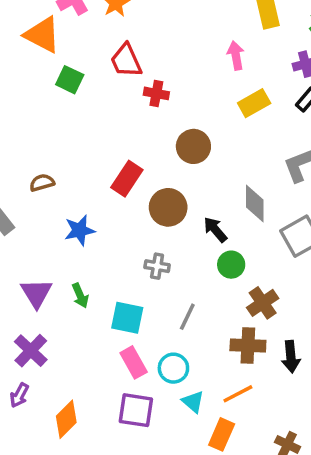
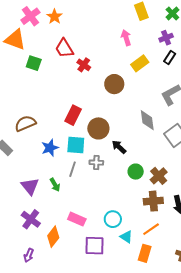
red cross: (156, 93) -> (84, 65), turned 32
brown circle: (193, 146) -> (114, 84), moved
brown semicircle: (42, 183) -> (25, 123), size x1.5
black arrow: (215, 230) -> (119, 147), moved
green circle: (231, 265) -> (136, 172), moved
gray line: (187, 317) -> (72, 169), moved
cyan square: (127, 318) -> (76, 145), moved
pink rectangle: (134, 362) -> (77, 219), moved, turned -30
purple arrow: (19, 395) -> (29, 255), moved
orange diamond: (66, 419) -> (53, 237), moved

